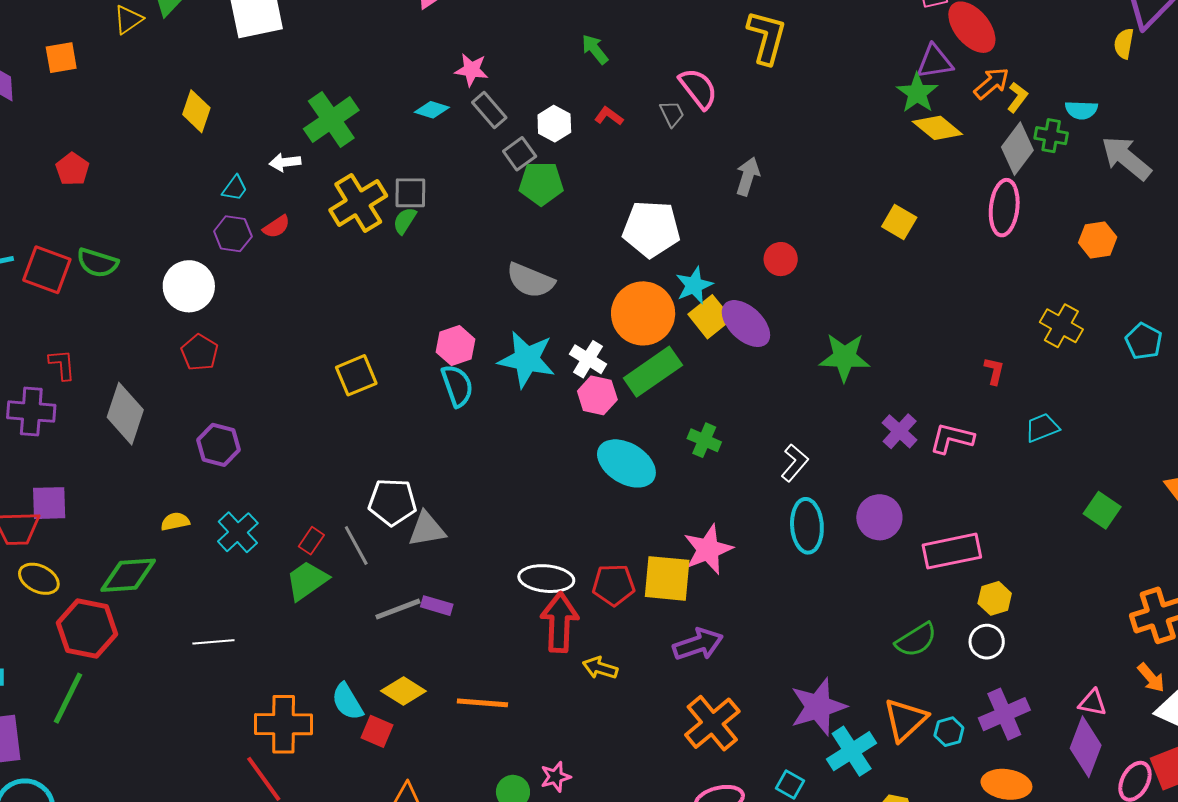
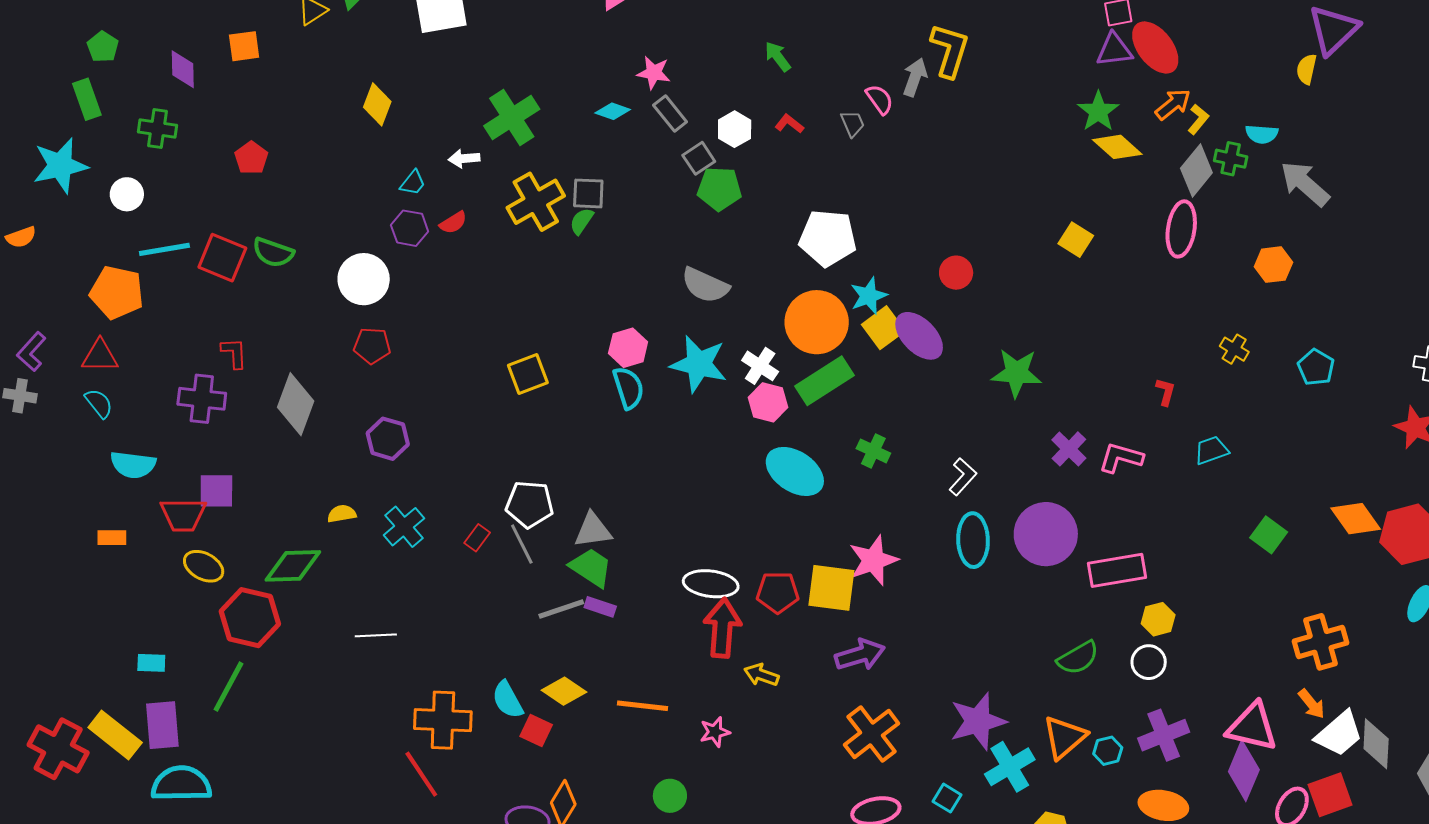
purple triangle: (935, 62) -> (1114, 50), moved
pink semicircle: (698, 88) -> (880, 99), size x0.7
gray arrow: (748, 176) -> (915, 77), moved
yellow cross: (1061, 326) -> (1234, 349), size x0.7
red pentagon: (200, 352) -> (372, 346), turned -30
white pentagon: (392, 502) -> (530, 504), moved
purple circle: (879, 517) -> (1046, 534), size x1.4
green trapezoid: (307, 581) -> (591, 567), moved, turned 66
pink triangle: (1093, 703) -> (1252, 727), size x1.8
pink star: (556, 777) -> (715, 732), moved

